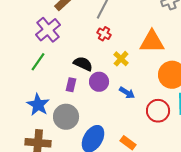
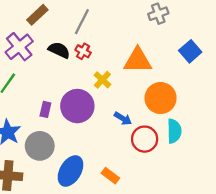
black semicircle: (83, 64) -> (59, 50), moved
purple circle: (99, 82) -> (77, 106), size x1.5
blue arrow: (127, 93) -> (123, 119), moved

